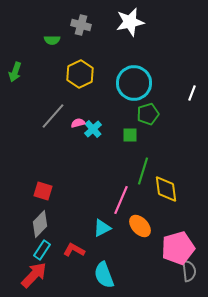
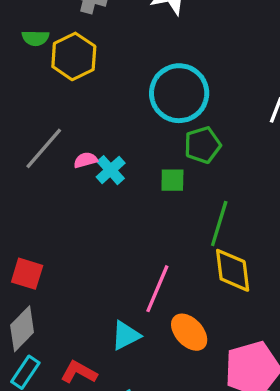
green semicircle: (52, 40) -> (35, 38), moved
yellow hexagon: (80, 74) -> (74, 56), moved
green line: (143, 171) -> (219, 224), moved

